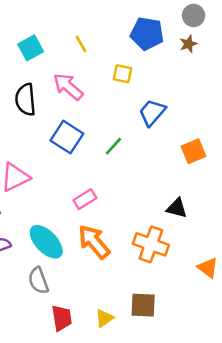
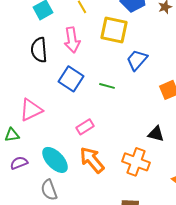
yellow square: (122, 74) -> (114, 30), size x1.8
pink arrow: (68, 87) -> (72, 40), turned -140
green line: (113, 146) -> (107, 86), turned 63

